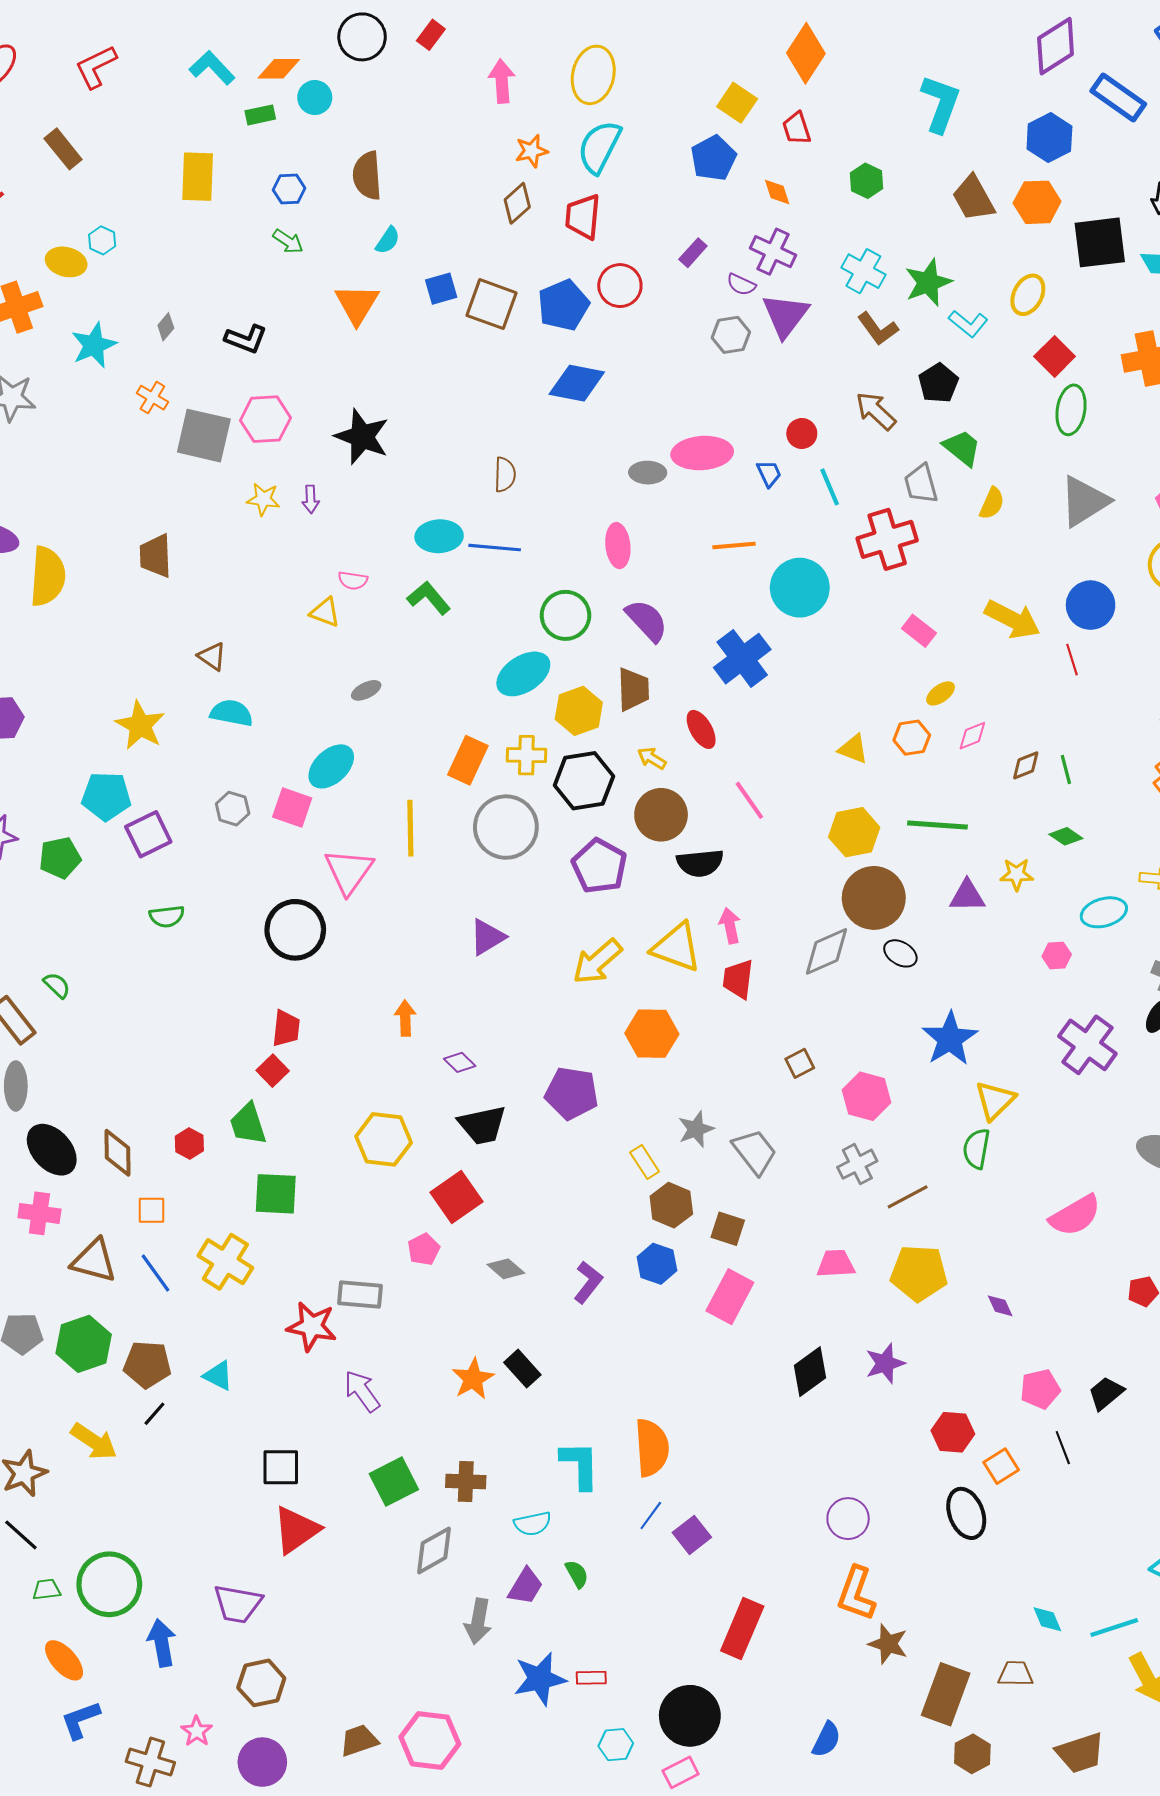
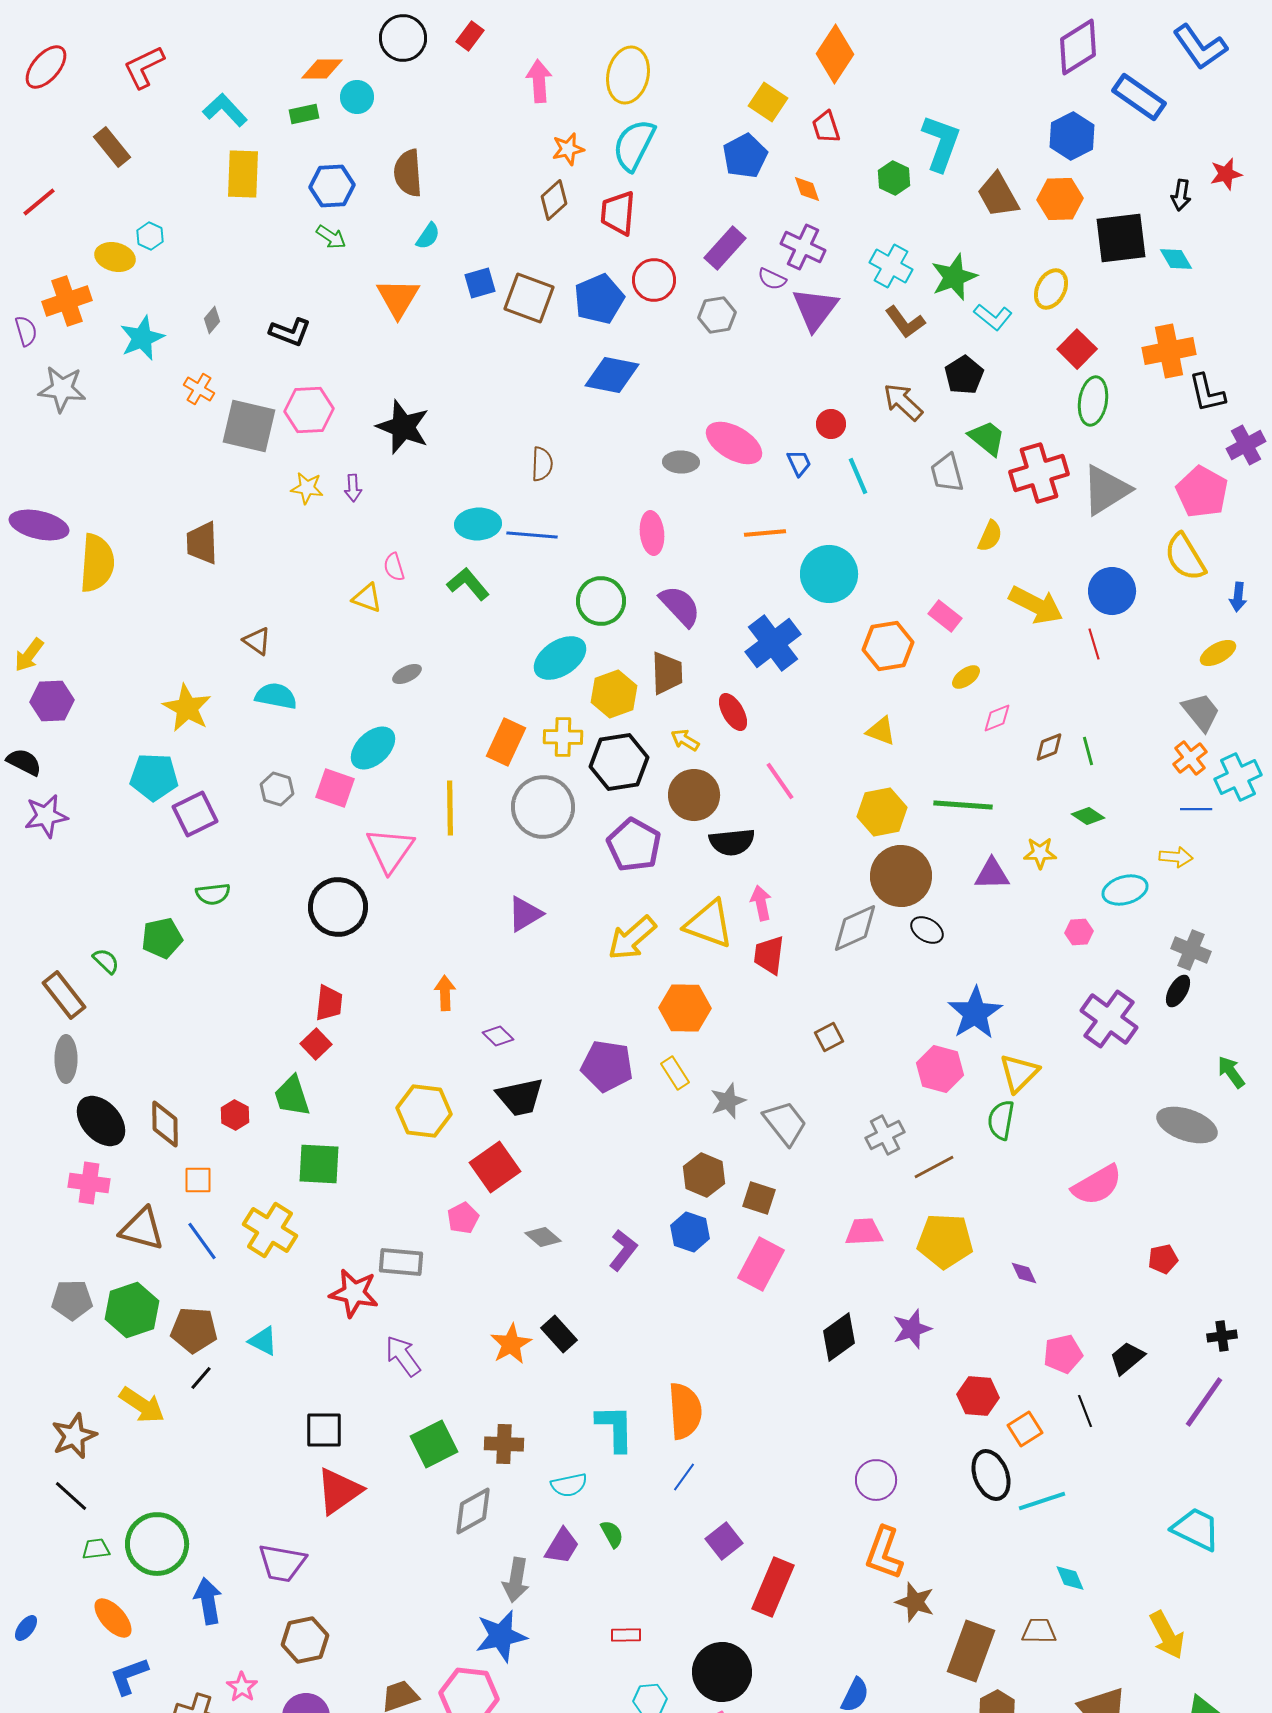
cyan L-shape: (212, 68) -> (225, 110), moved
cyan L-shape: (941, 104) -> (941, 143), moved
blue hexagon: (289, 189) -> (332, 186), size x1.4
purple rectangle: (693, 253) -> (725, 248), size x1.5
gray hexagon: (731, 335) -> (717, 315), moved
pink ellipse: (702, 453) -> (734, 443), turned 34
yellow semicircle: (992, 503) -> (990, 536), moved
red cross: (887, 539) -> (1039, 473), moved
pink semicircle: (353, 580) -> (394, 567), turned 64
orange hexagon: (912, 738) -> (888, 646), moved, size x1.4
green pentagon: (60, 858) -> (162, 938), moved
pink hexagon: (867, 1096) -> (940, 1069), moved
yellow rectangle: (645, 1162) -> (675, 1073), moved
purple square: (692, 1535) -> (724, 1541), moved
cyan line: (1114, 1627) -> (1042, 1501), moved
blue star: (540, 1679) -> (501, 1636), moved

